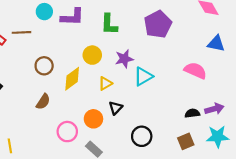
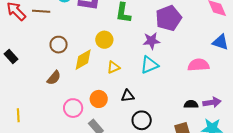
purple star: (124, 59) -> (151, 41), moved
pink semicircle: (195, 71) -> (198, 65), turned -35
black triangle: (116, 108) -> (128, 96), moved, turned 32

